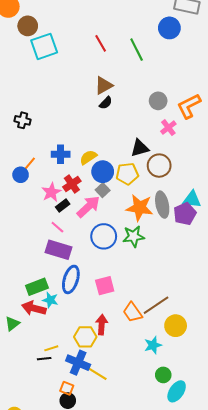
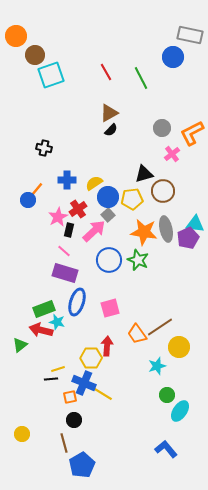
black cross: (23, 120) -> (44, 148), moved
black rectangle: (63, 206) -> (69, 230), turned -40
green star: (133, 236) -> (138, 260), turned 30
orange square: (67, 388) -> (70, 397), moved, turned -32

